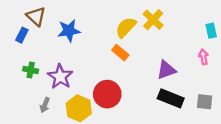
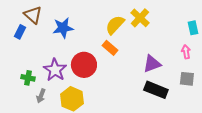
green cross: (31, 70) -> (28, 78), moved
red circle: (107, 94) -> (84, 65), moved
gray square: (205, 102) -> (187, 79), moved

